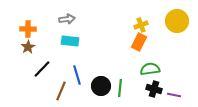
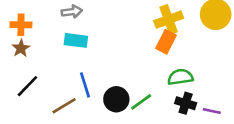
yellow cross: (141, 25) -> (169, 20), size x1.5
black line: (42, 69) -> (27, 86), moved
green line: (120, 88) -> (141, 102), turned 48
brown line: (61, 91) -> (64, 106), turned 36

